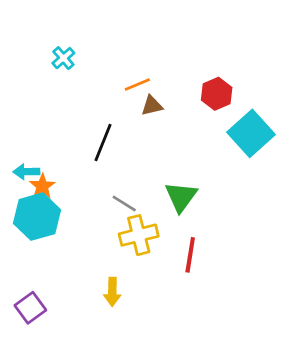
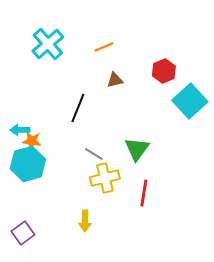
cyan cross: (63, 58) -> (48, 44), size x1.8
orange line: (137, 84) -> (104, 47), moved
orange star: (42, 186) -> (32, 141), turned -30

